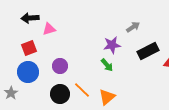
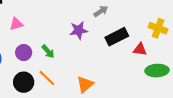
pink triangle: (49, 29) -> (16, 24), moved
green arrow: (107, 65) -> (48, 51), moved
orange triangle: (107, 97) -> (85, 84), moved

